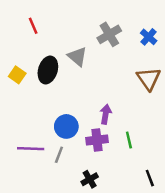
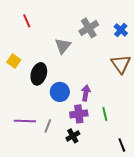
gray triangle: (77, 56) -> (63, 46), turned 30
black ellipse: (48, 70) -> (39, 74), moved
blue circle: (66, 126) -> (60, 92), moved
black cross: (90, 179) -> (73, 136), moved

